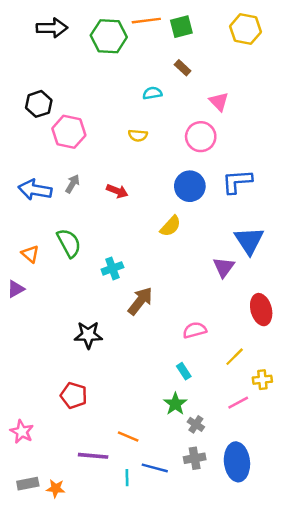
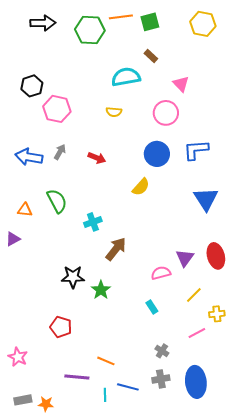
cyan semicircle: (152, 93) -> (126, 77), size x1.8
orange triangle: (30, 254) -> (25, 210), turned -35
purple triangle: (224, 267) -> (185, 258), moved
green star: (175, 404) -> (101, 290), moved

